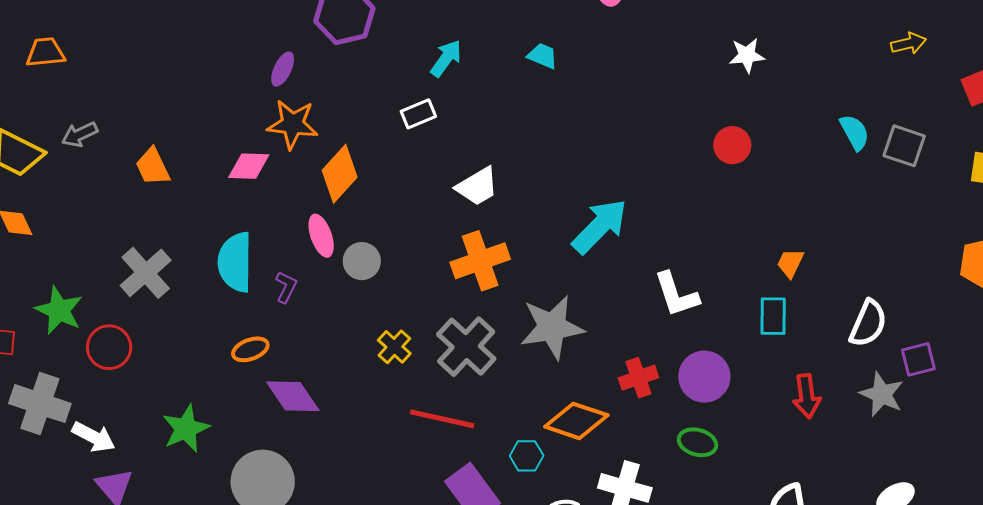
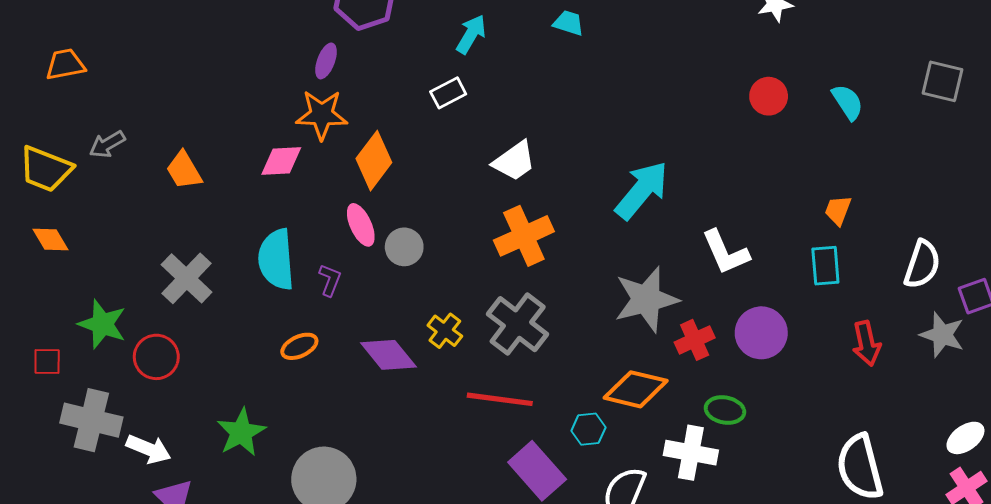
purple ellipse: (283, 69) -> (326, 61), moved
cyan semicircle: (855, 132) -> (848, 102), moved
gray star: (552, 327) -> (646, 299), moved
purple diamond: (293, 396) -> (388, 355), moved
green ellipse: (697, 442) -> (725, 410), moved

